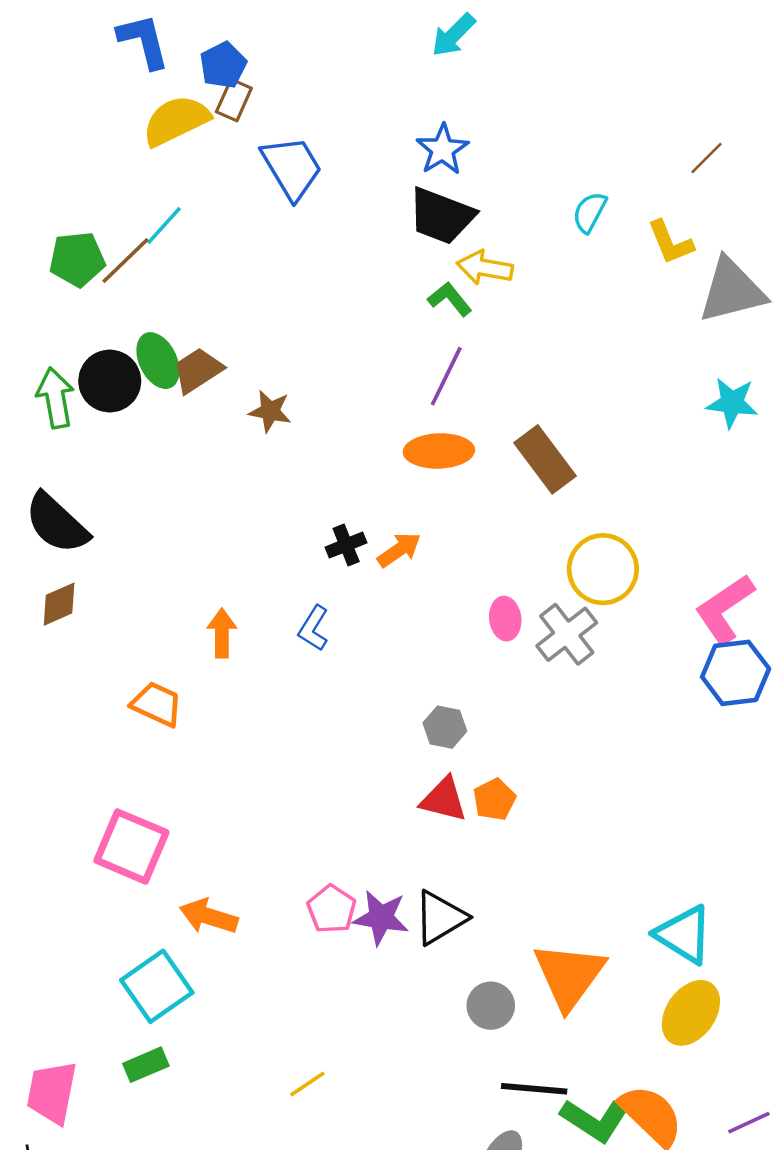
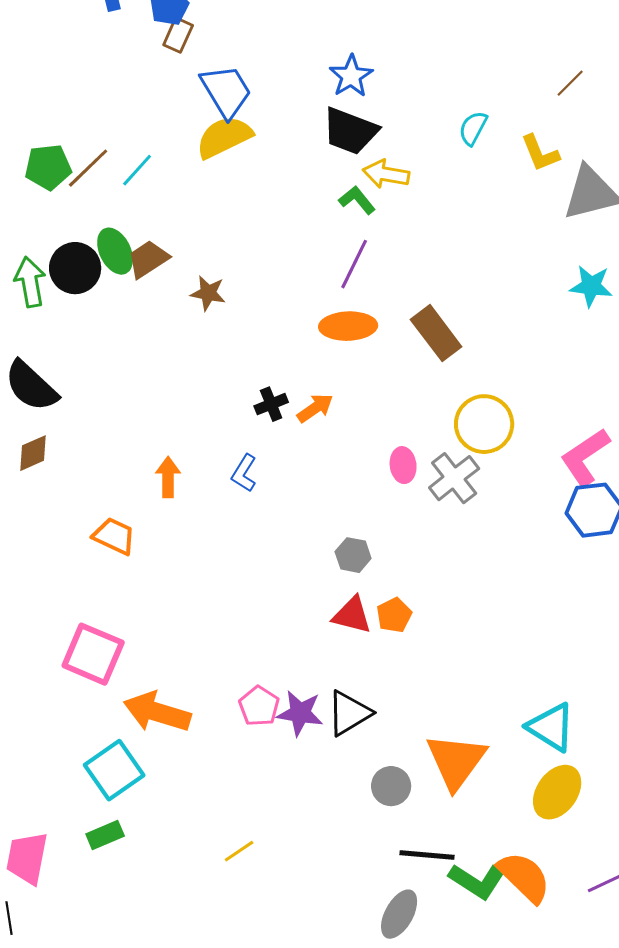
yellow semicircle: (176, 121) -> (224, 137), moved
cyan line: (164, 225) -> (137, 170), moved
orange arrow: (209, 916) -> (157, 712), size x1.4

